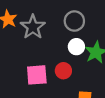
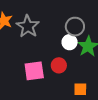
gray circle: (74, 21) -> (75, 27), moved

